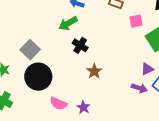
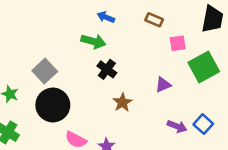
green arrow: (68, 23) -> (93, 41), turned -138
purple triangle: (147, 69) -> (163, 85), moved

